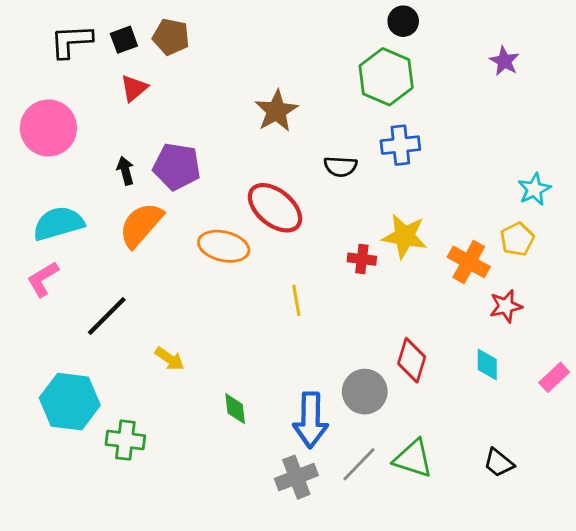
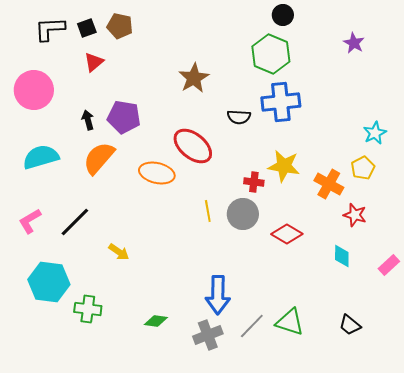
blue cross: (400, 145) -> (281, 102), size x1.4
pink L-shape: (43, 279) -> (30, 221), moved
red star: (506, 306) -> (355, 215), turned 30
red diamond: (412, 360) -> (287, 234), moved, turned -76
gray circle: (365, 392) -> (243, 214), moved
green diamond: (235, 409) -> (156, 321), moved, turned -75

